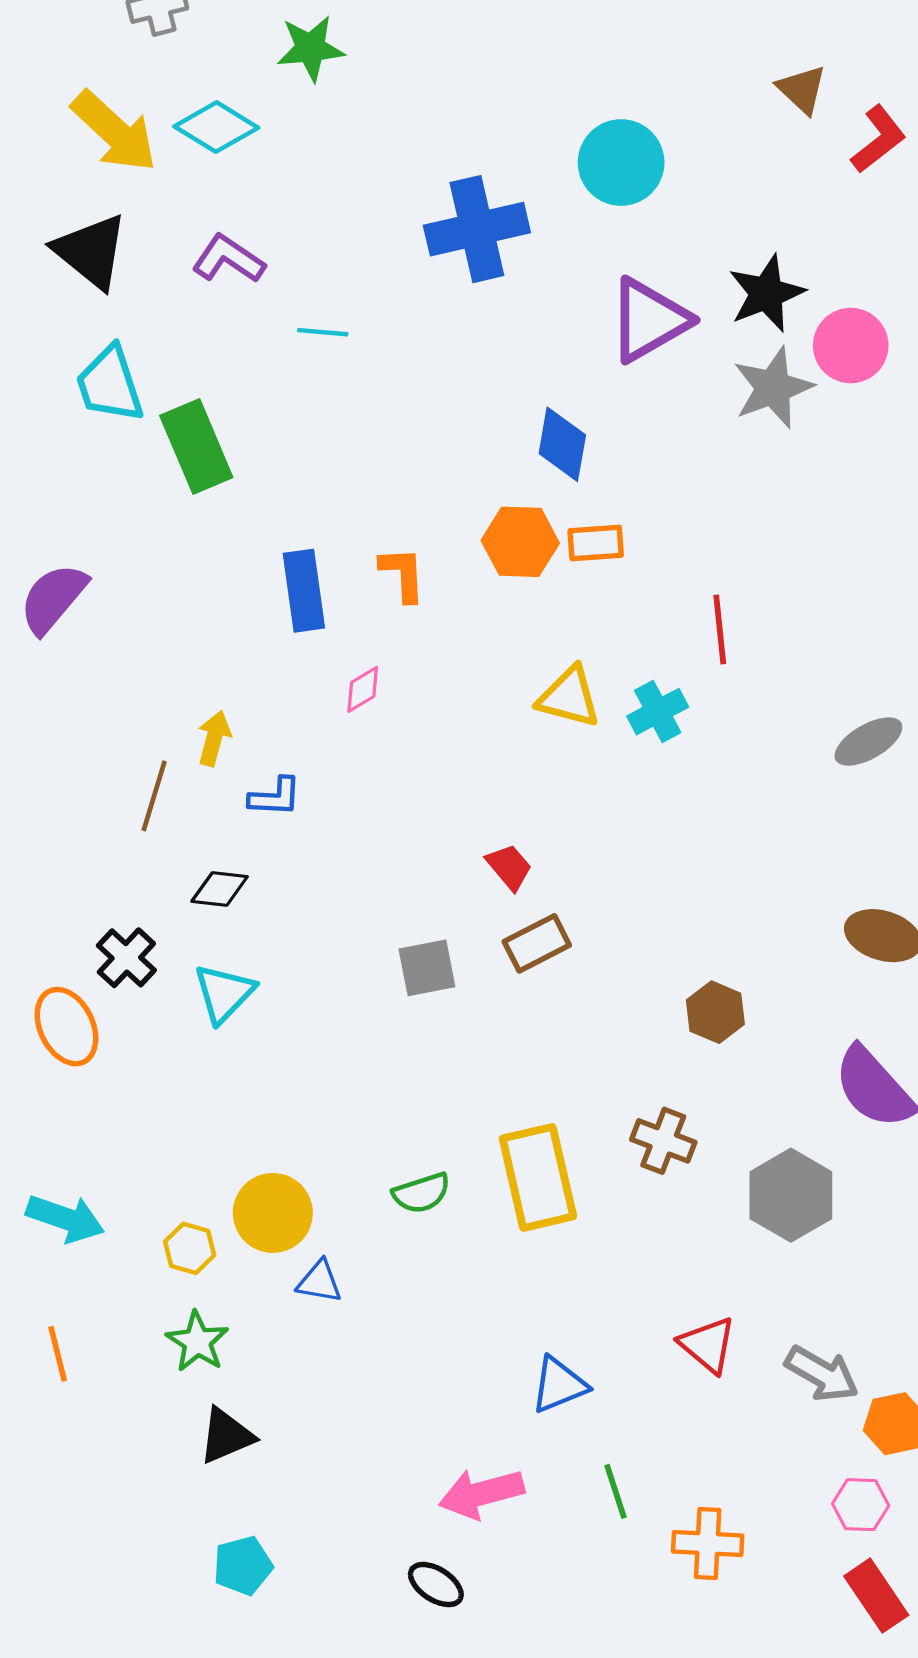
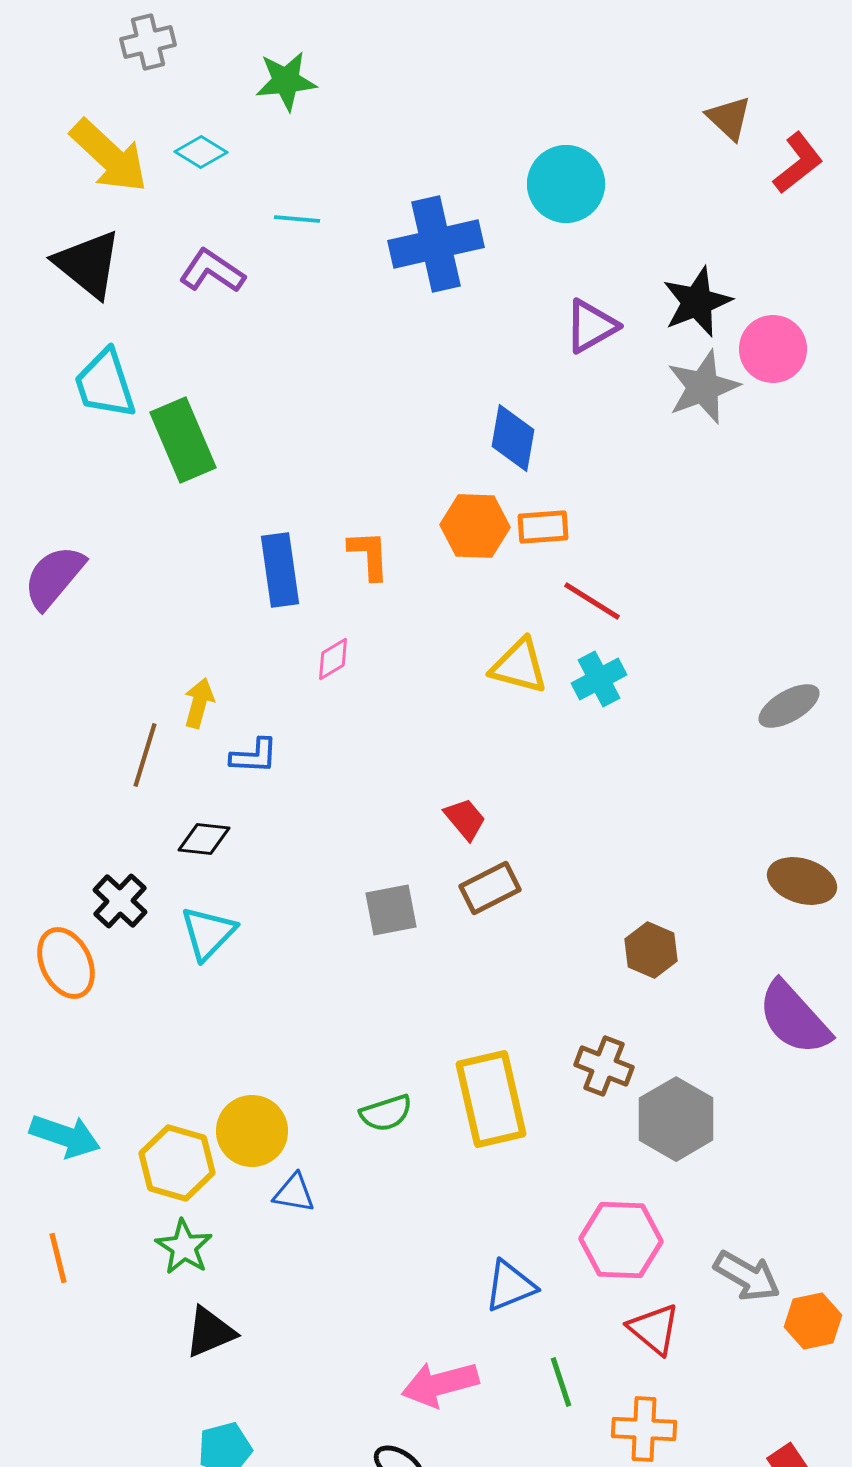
cyan diamond: (216, 127) -> (201, 152), size x0.7
purple triangle: (649, 320) -> (591, 326), size x0.7
cyan line: (323, 332) -> (297, 219), moved
red line: (720, 629) -> (592, 601), moved, turned -52
gray hexagon: (791, 1195) -> (676, 1119), moved
yellow hexagon: (190, 1248) -> (177, 1163), size x1.6
red triangle: (708, 1345) -> (654, 1329), moved
pink hexagon: (861, 1505) -> (621, 1240), moved, size x1.6

